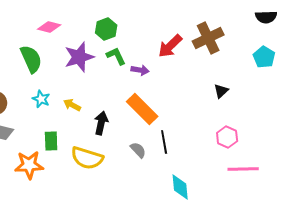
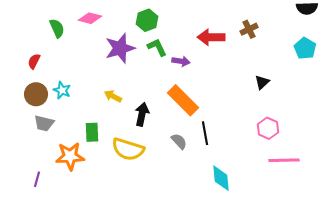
brown cross: (208, 38) -> (249, 29), size x0.6
red arrow: (170, 46) -> (211, 37), turned 44
green semicircle: (31, 59) -> (57, 28), moved, size x0.7
cyan star: (41, 99) -> (62, 90), moved

